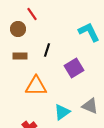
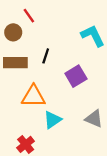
brown rectangle: (20, 56) -> (15, 63), size x1.5
cyan triangle: (62, 112) -> (52, 120), moved

